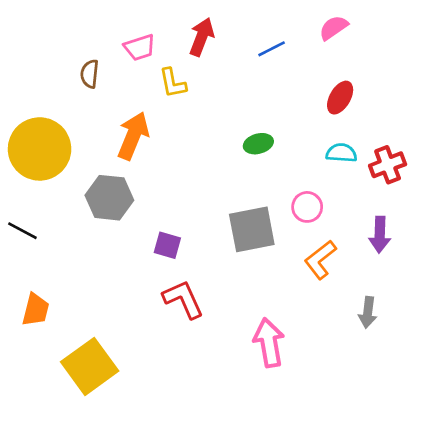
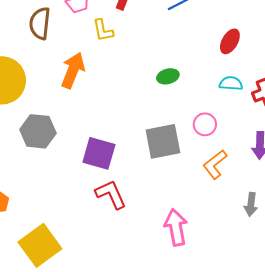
brown semicircle: (90, 74) -> (40, 23), size x1.5
gray hexagon: (109, 198) -> (38, 131), moved
purple square: (167, 245) -> (99, 153), size x1.6

